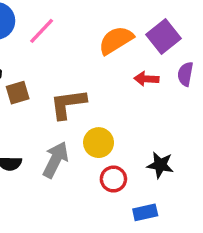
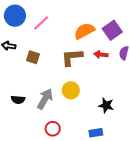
brown square: (18, 93) -> (33, 57), moved, turned 32
brown L-shape: (68, 104) -> (72, 57), moved
red circle: (113, 179) -> (53, 129), moved

